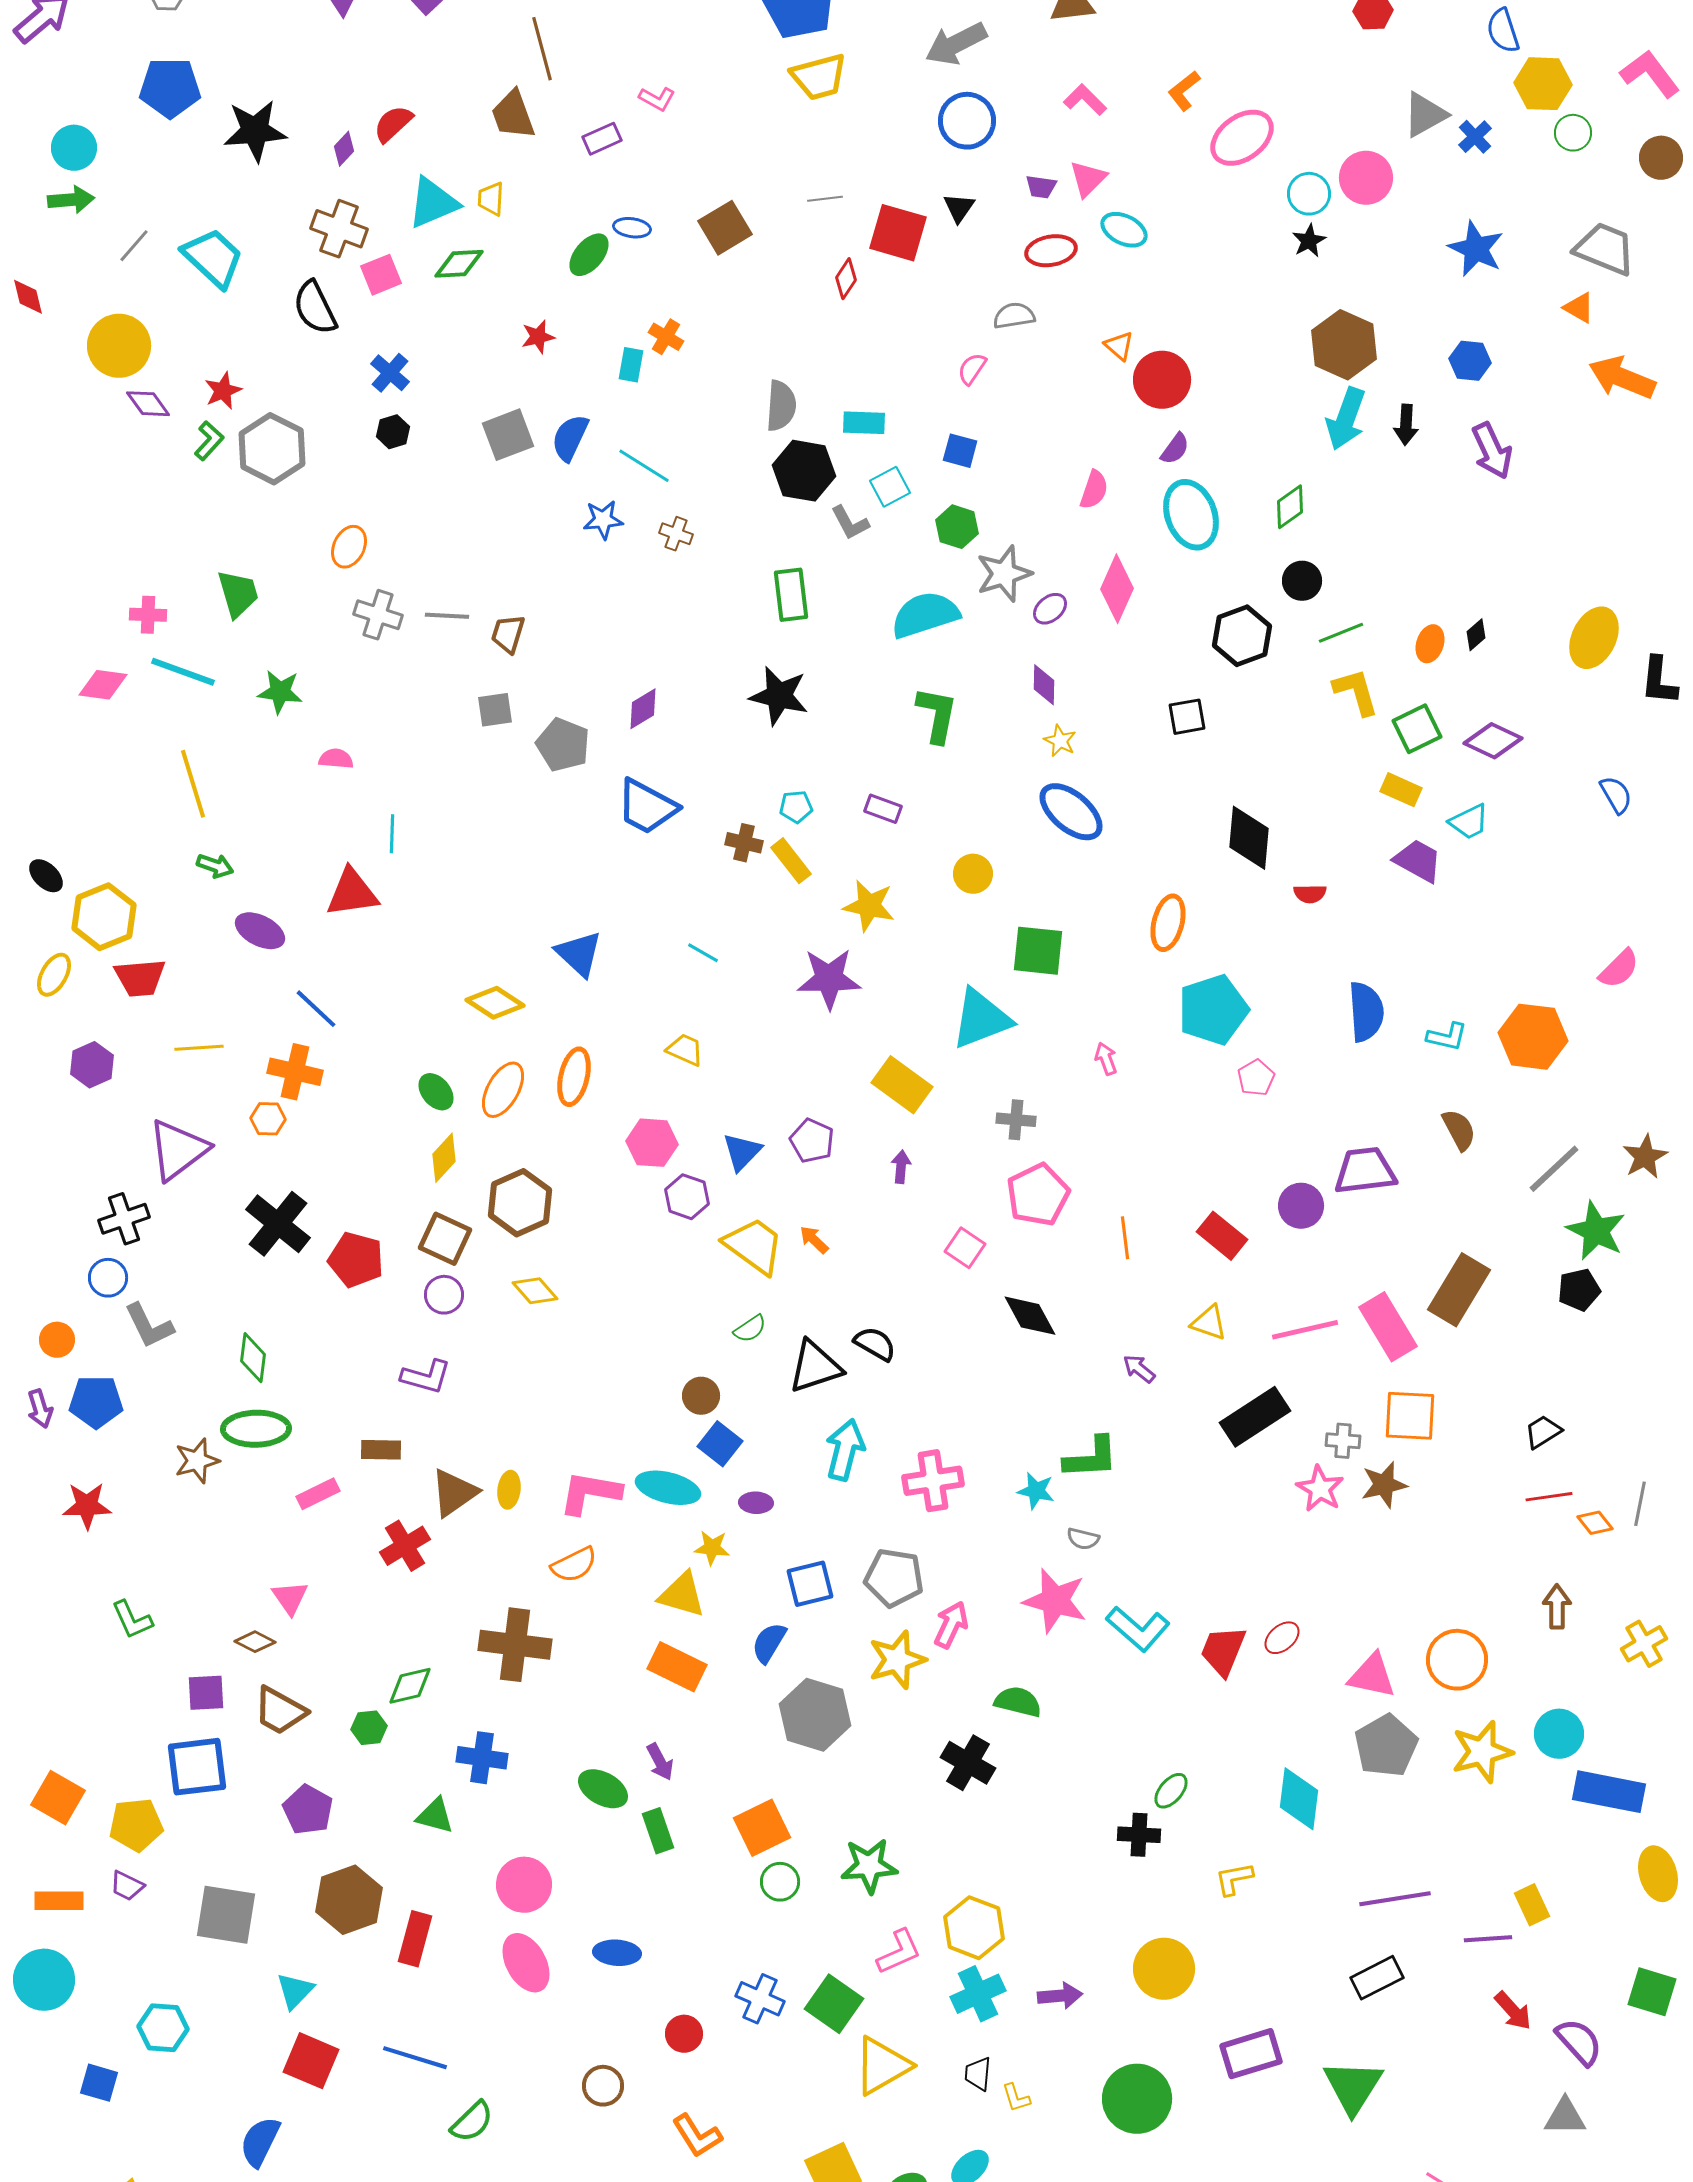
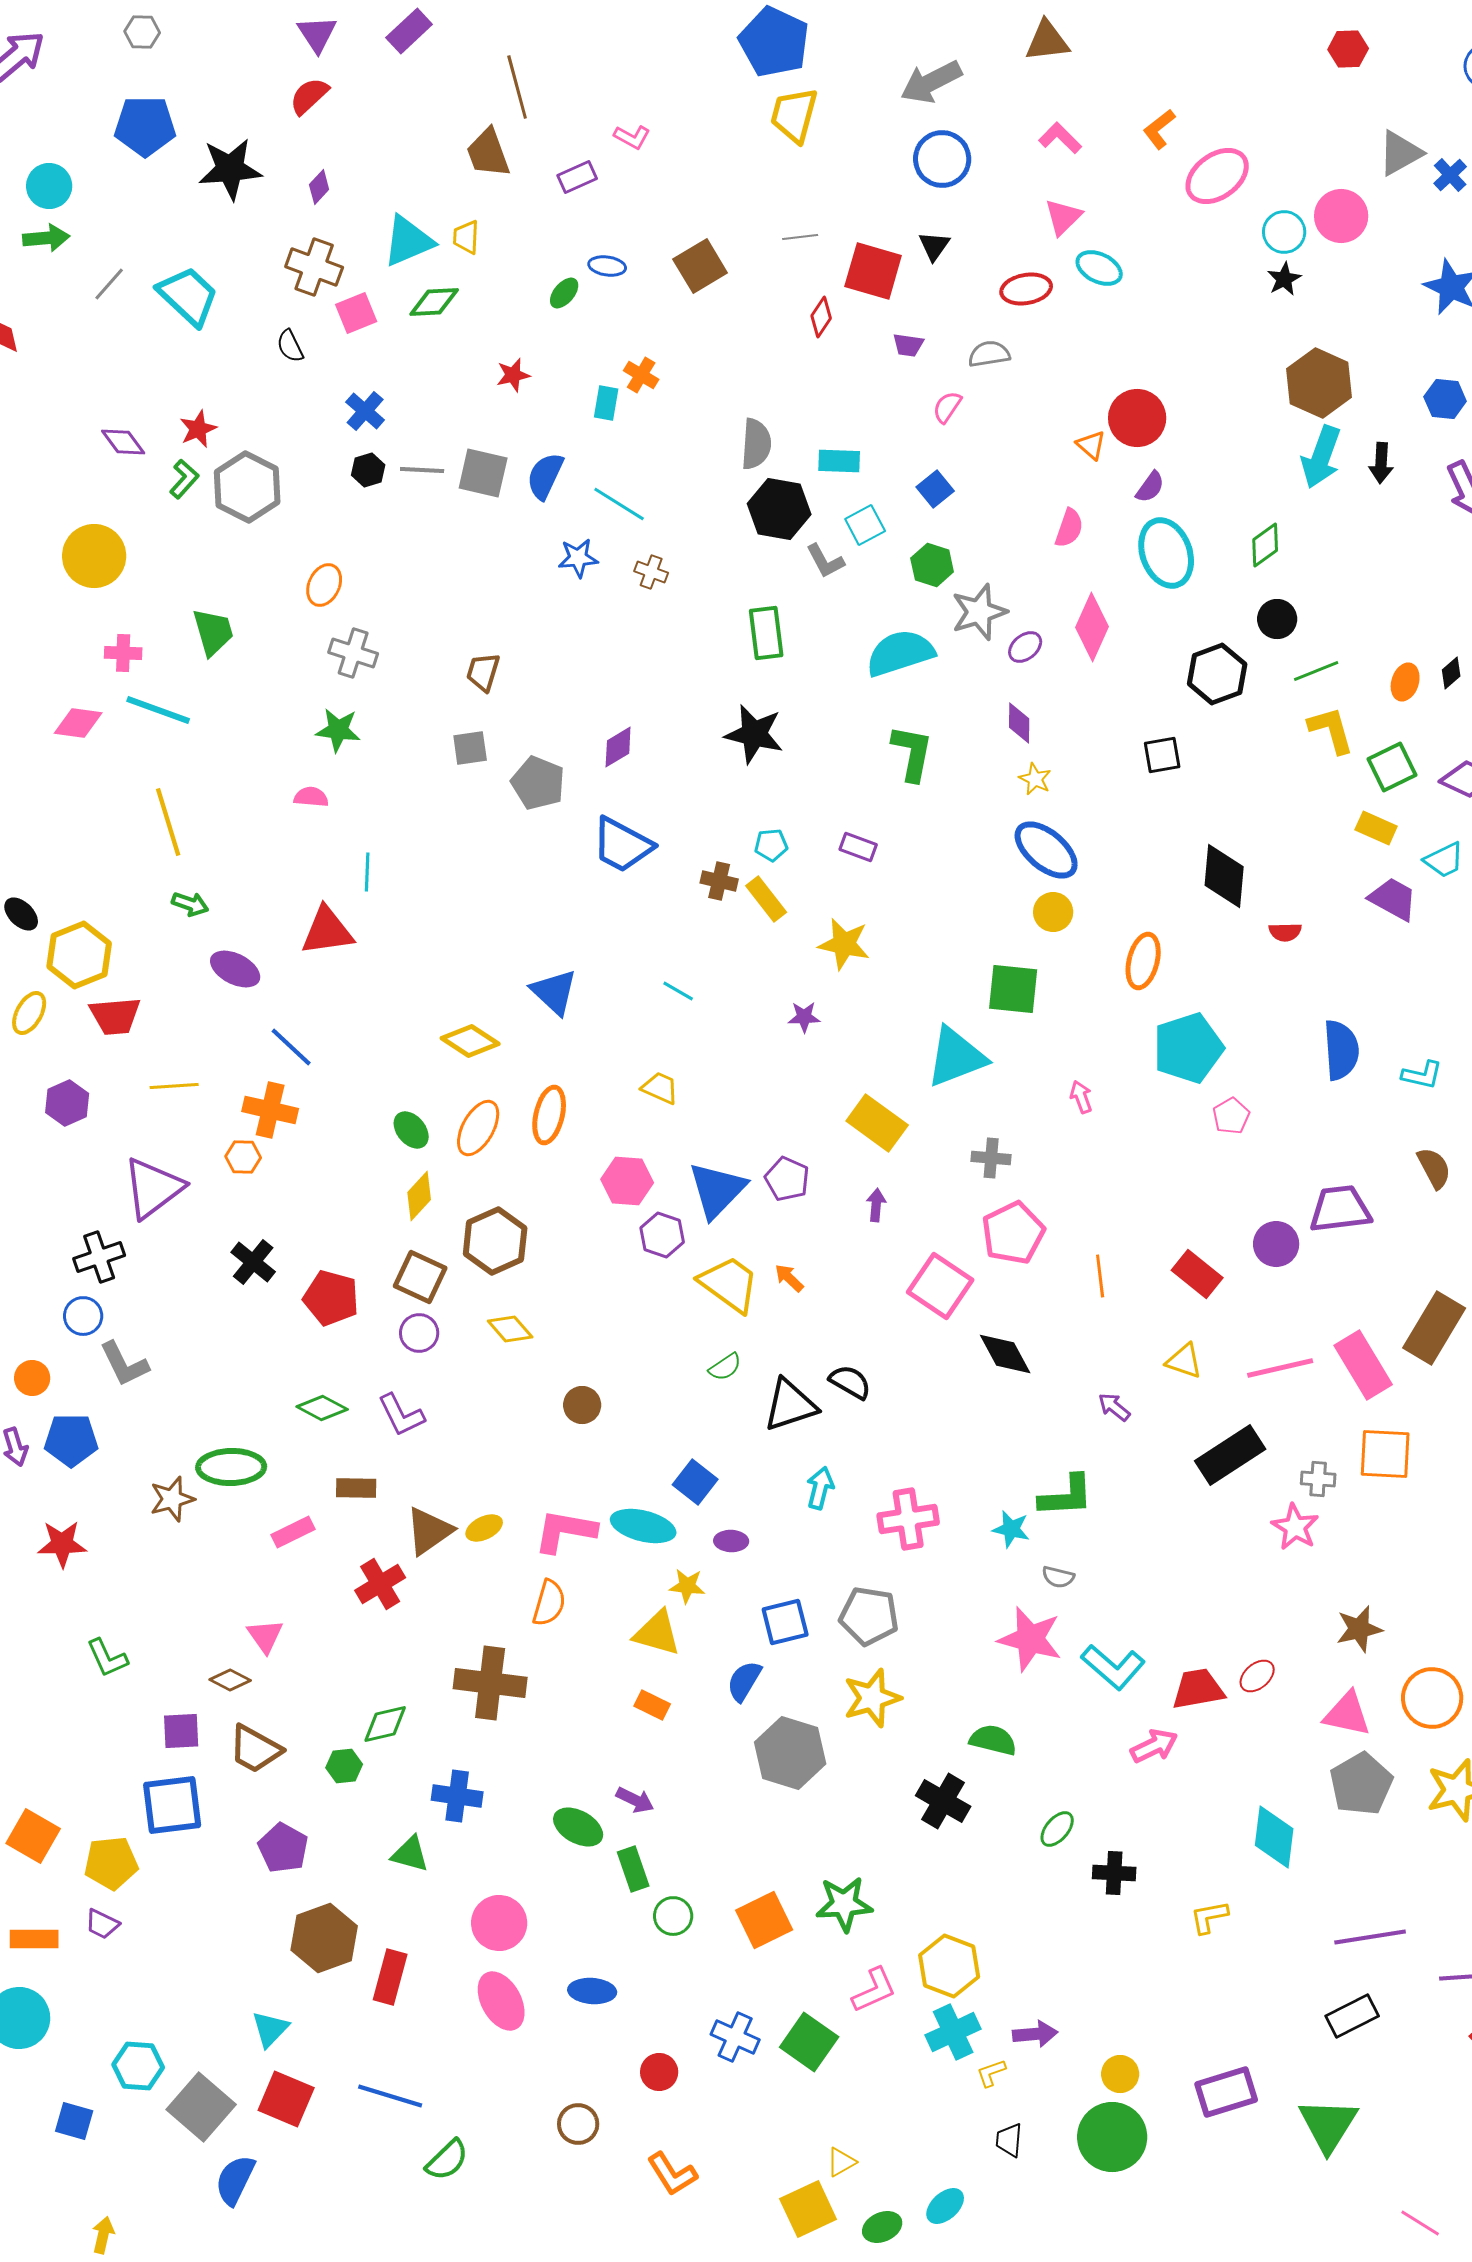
yellow trapezoid: (819, 77) -> (794, 115), turned 120
red semicircle: (393, 124) -> (309, 96), moved
purple trapezoid: (1041, 187) -> (908, 345), moved
green ellipse: (589, 255) -> (564, 293), size x0.7
black semicircle: (315, 308) -> (290, 346), size x0.6
yellow circle: (119, 346) -> (94, 556), moved
orange triangle: (1119, 346) -> (1091, 445), moved
gray square: (508, 435) -> (483, 473), turned 34
blue square: (960, 451) -> (935, 489), turned 36
gray line: (447, 616) -> (422, 470), moved
green star: (280, 692) -> (338, 730), moved
yellow circle: (973, 874) -> (1053, 912), moved
purple star: (829, 979) -> (804, 1017), size x0.5
blue triangle: (742, 1152) -> (717, 1190), size x1.5
black cross: (278, 1224) -> (253, 1262), size x0.7
pink square: (965, 1248) -> (940, 1286), size x1.6
green diamond: (253, 1358) -> (322, 1408), moved, turned -69
purple L-shape: (426, 1377) -> (401, 1415), turned 48
brown circle: (701, 1396) -> (582, 1405), moved
cyan arrow: (845, 1450) -> (820, 1488), size x0.7
brown star: (1384, 1485) -> (1359, 1629), moved
yellow ellipse: (509, 1490) -> (484, 1528), turned 57
orange semicircle: (574, 1565) -> (549, 1603), turned -48
pink arrow: (951, 1625) -> (1154, 1746), moved, turned 39
red trapezoid: (1223, 1651) -> (1198, 1689), turned 58
orange rectangle: (677, 1667) -> (652, 1705), size x0.6
purple arrow: (660, 1762) -> (635, 1800), turned -36
green ellipse: (1171, 1791) -> (1057, 1829), moved
orange square: (762, 1828) -> (764, 1920), moved
green circle: (780, 1882) -> (673, 1916), moved
gray square: (226, 1915) -> (201, 2107), moved, turned 32
yellow circle: (1164, 1969) -> (1120, 2074), moved, size x0.6
yellow triangle: (882, 2066) -> (841, 2162), moved, size x0.5
black trapezoid: (978, 2074) -> (1009, 2140), moved
yellow L-shape: (1016, 2098) -> (991, 2073), moved, turned 88

